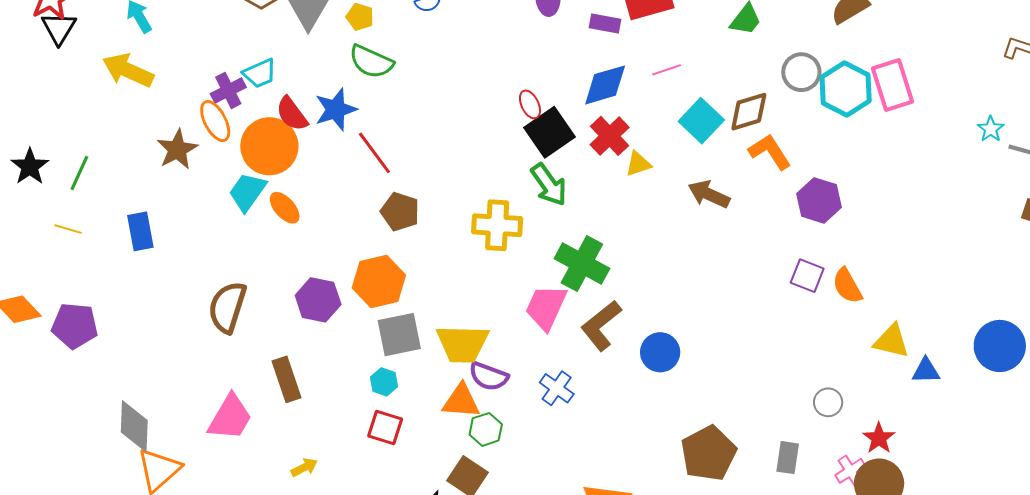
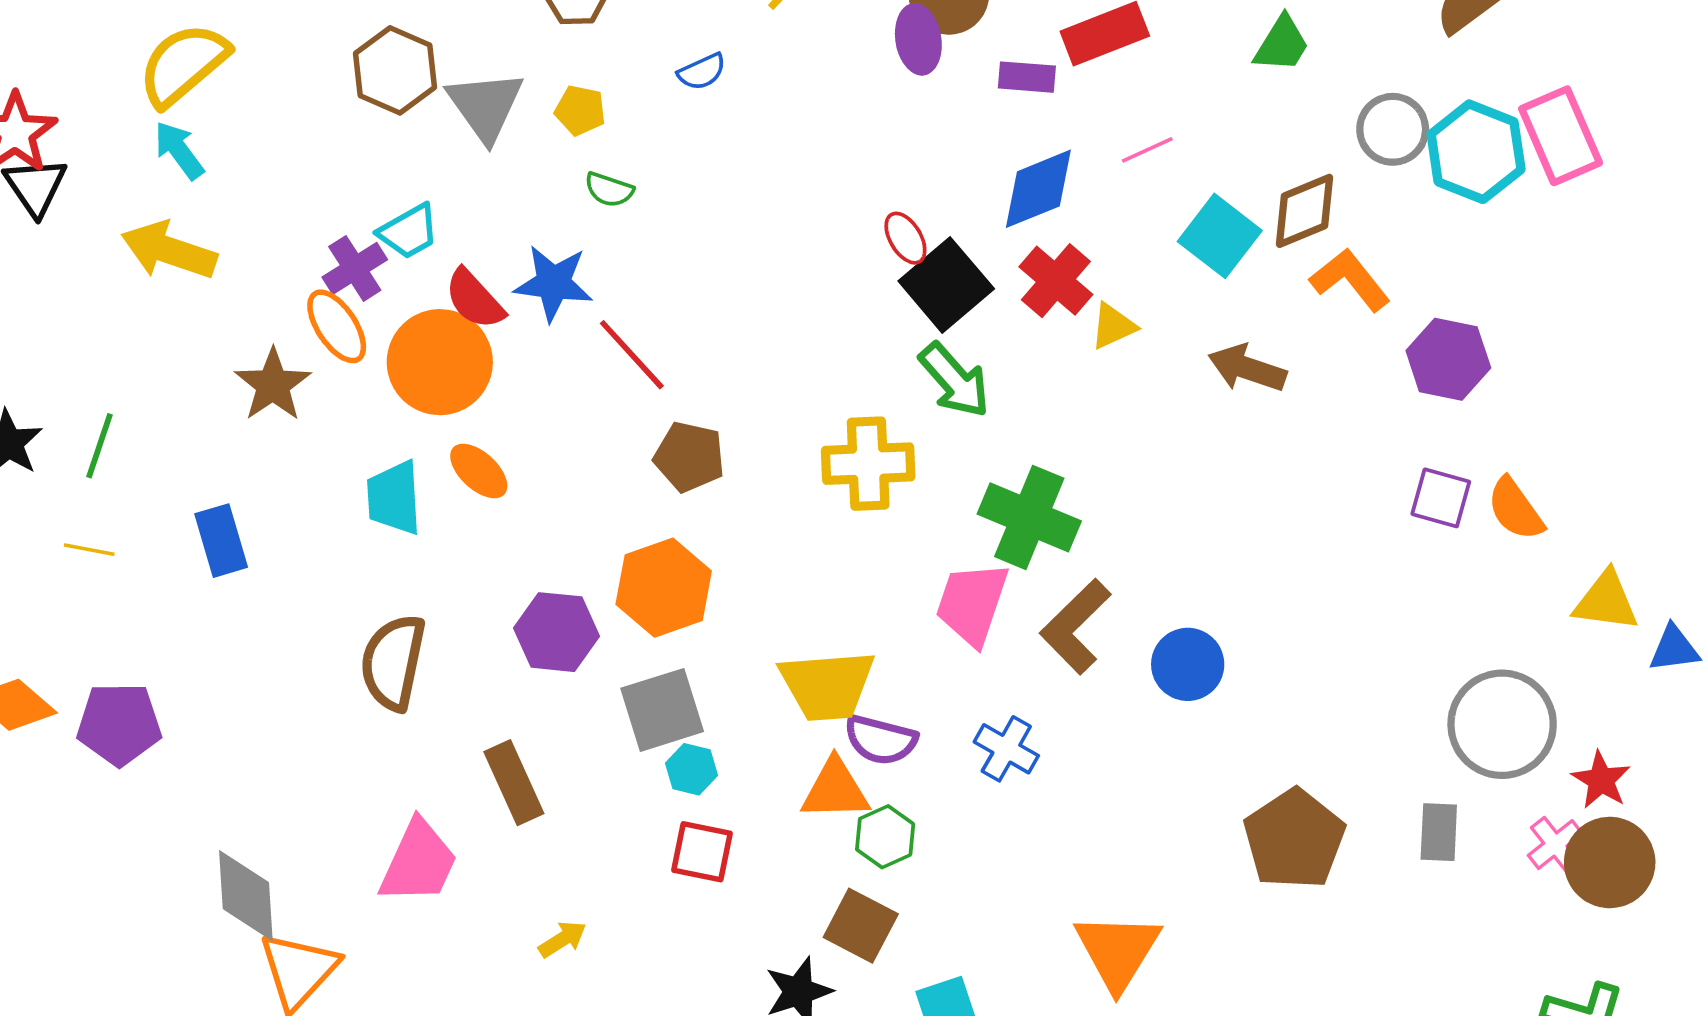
green semicircle: (371, 62) -> (609, 190), size x0.6
blue star: (336, 109) -> (553, 283), turned 30
cyan trapezoid: (247, 192) -> (394, 498), moved, turned -33
gray square: (399, 335) -> (662, 710), moved
gray circle: (828, 402) -> (1502, 724), size x2.0

